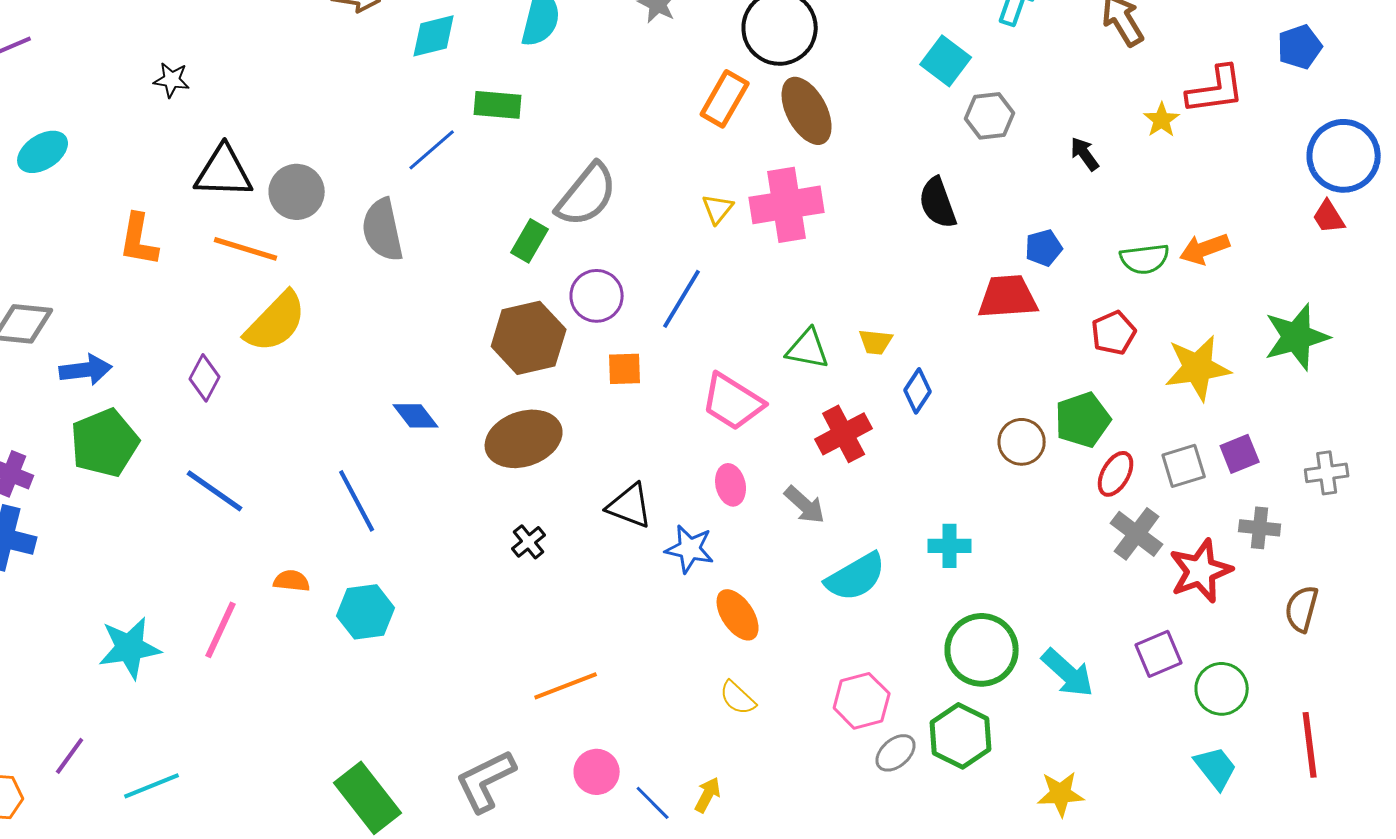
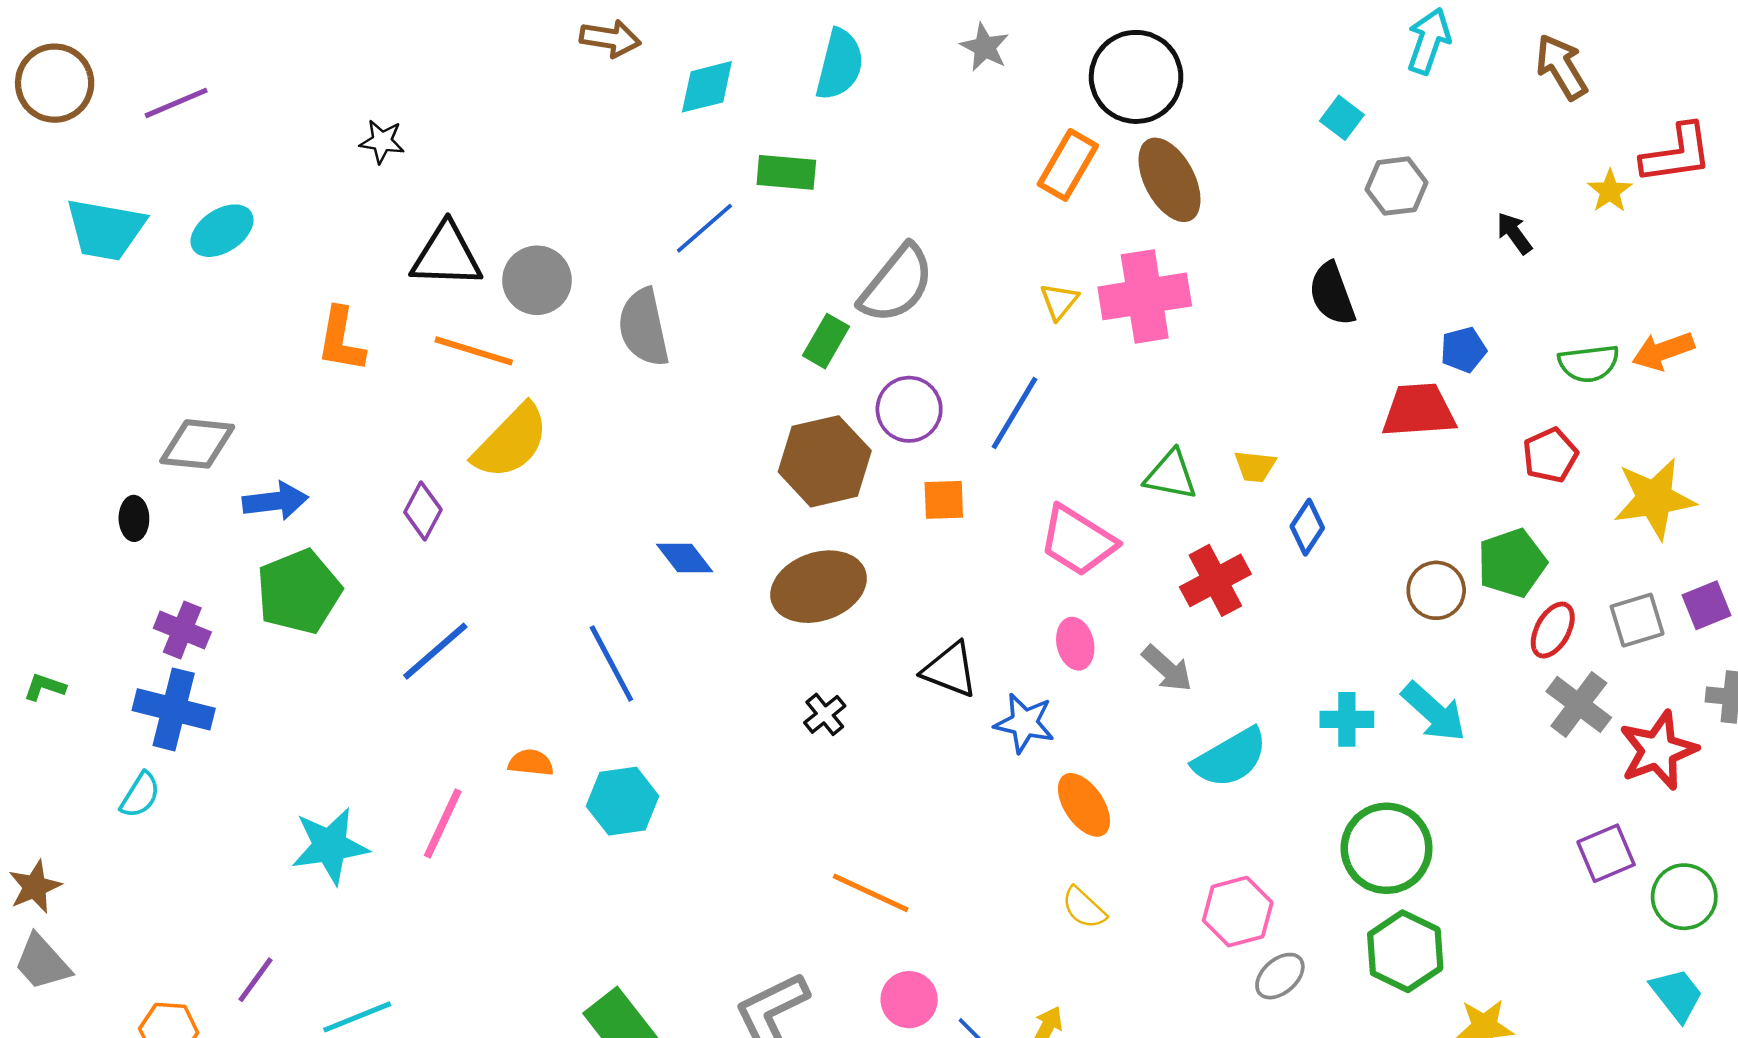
cyan square: (946, 61) -> (1342, 118), size x0.7
blue line: (215, 491) -> (435, 651), turned -76
cyan arrow: (1068, 673) -> (1434, 712), moved
orange line: (566, 686) -> (871, 893), turned 46
green hexagon: (961, 736) -> (1405, 951), moved

